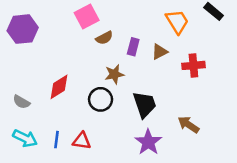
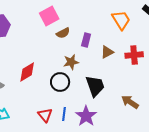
brown triangle: (160, 52) -> (107, 52), moved
blue line: (57, 140) -> (64, 114), moved
red triangle: (82, 141) -> (45, 115), turned 42
purple star: (148, 142) -> (86, 116), moved

